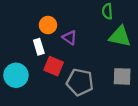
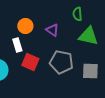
purple triangle: (70, 38) -> (52, 30), moved
gray pentagon: (80, 82) -> (61, 62), moved

